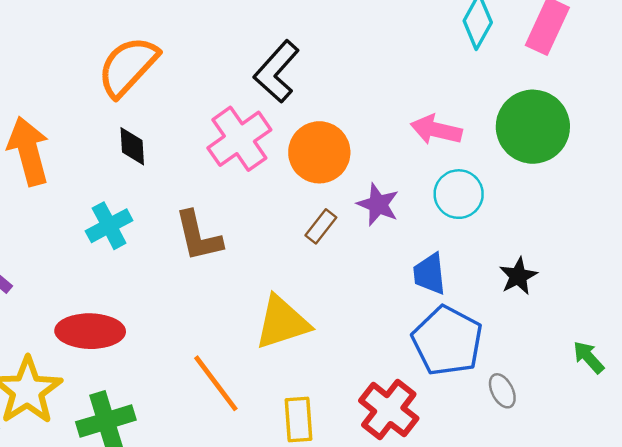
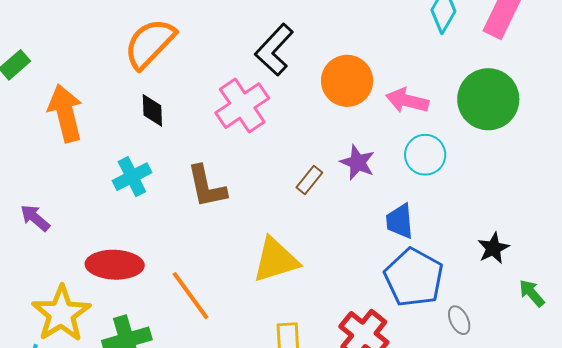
orange circle: (319, 152) -> (347, 81), moved
black star: (518, 276) -> (493, 248), moved
orange line: (216, 383) -> (190, 296), moved

